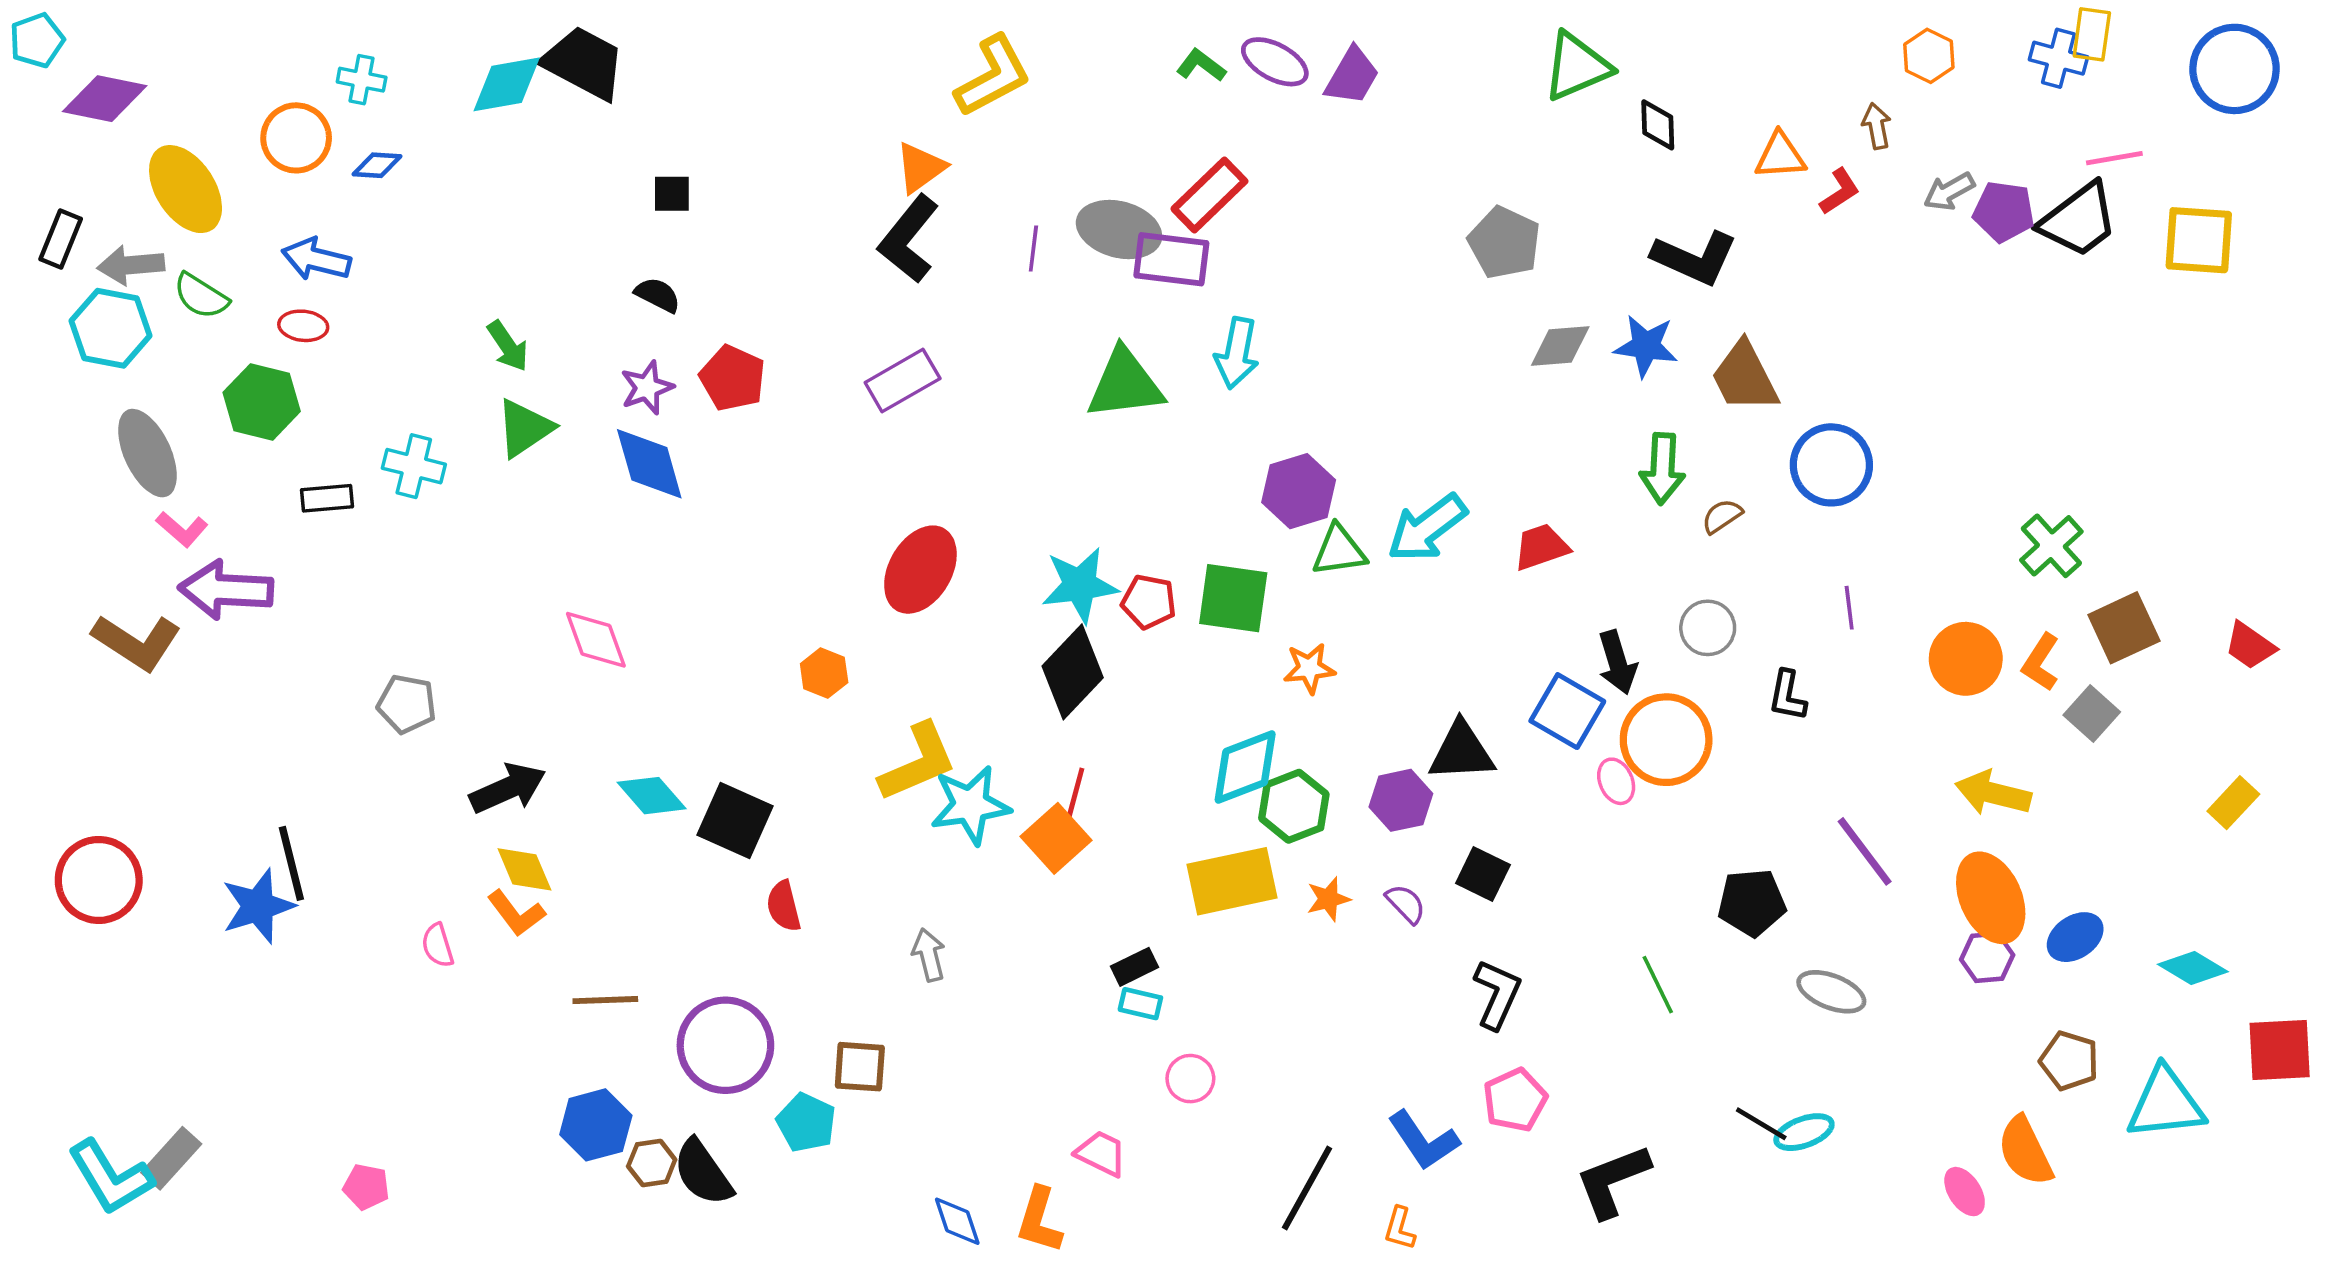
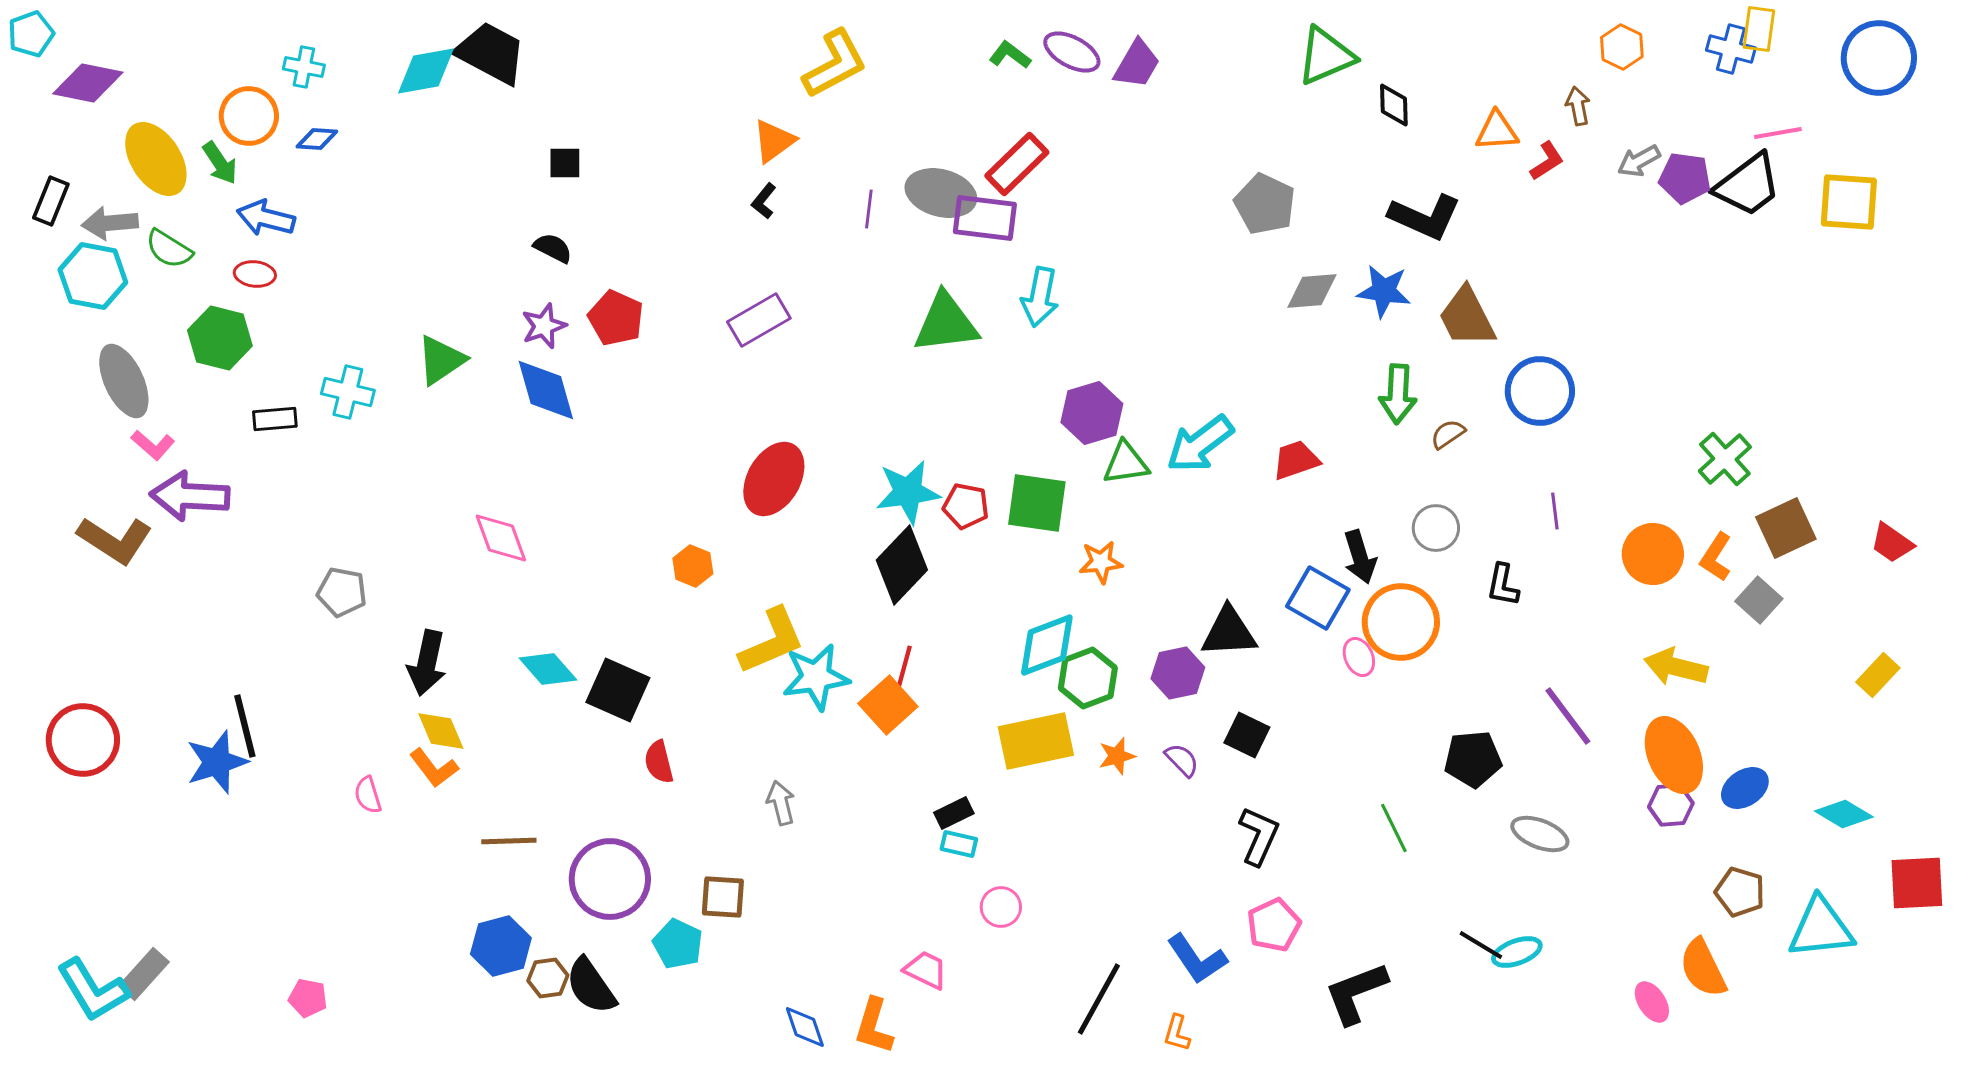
black L-shape: (909, 239) -> (764, 201), size x0.5
green arrow: (508, 346) -> (220, 163), moved
black arrow: (508, 788) -> (427, 663), turned 126

